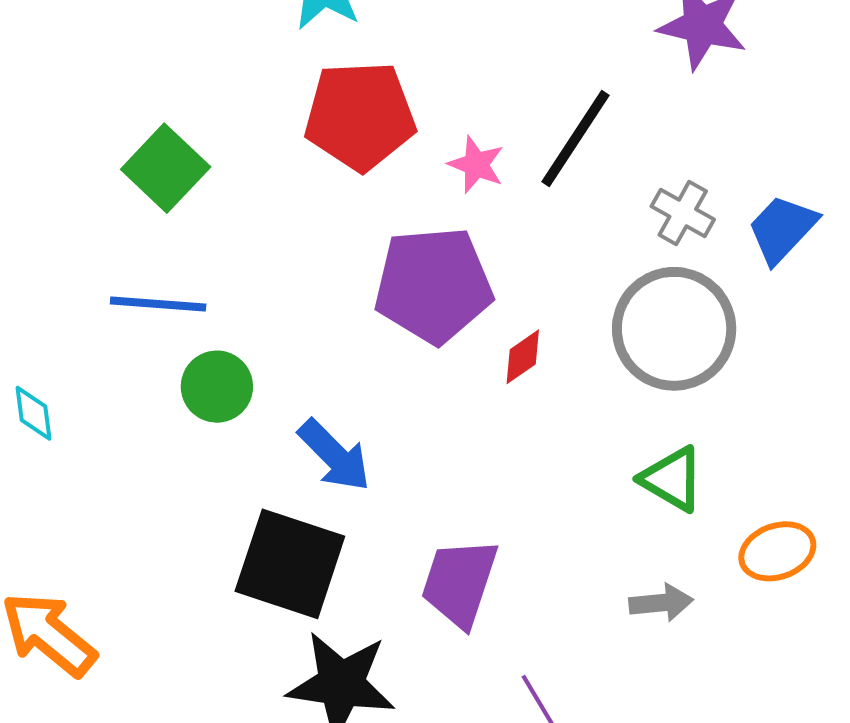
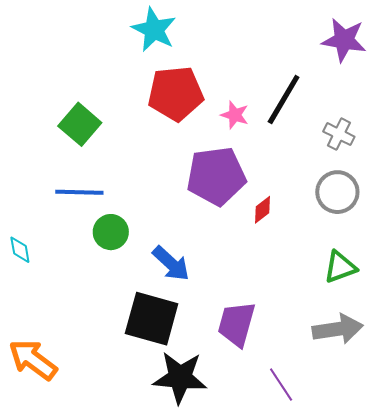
gray circle: (674, 329) -> (337, 192), size x0.7
green triangle: (672, 479) -> (340, 267), turned -48
gray arrow: (661, 603) -> (338, 329), size x1.6

